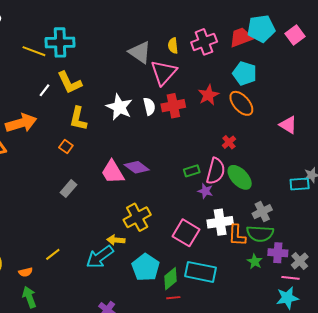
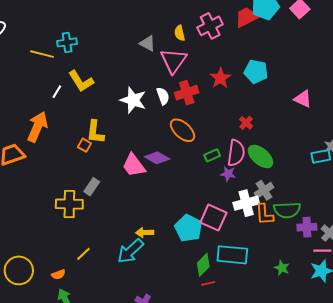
cyan cross: (60, 42) -> (67, 42), size x0.7
gray triangle: (140, 52) -> (148, 43), size x0.7
cyan pentagon: (245, 73) -> (256, 72), moved
orange ellipse: (241, 103) -> (182, 130), moved
yellow L-shape: (78, 119) -> (95, 132), moved
orange arrow: (21, 123) -> (37, 127), turned -44
gray cross: (262, 212) -> (264, 190), moved
yellow cross: (137, 217) -> (69, 204), moved, turned 36
green star: (255, 262) -> (282, 268), moved
cyan pentagon: (146, 267) -> (188, 228), moved

